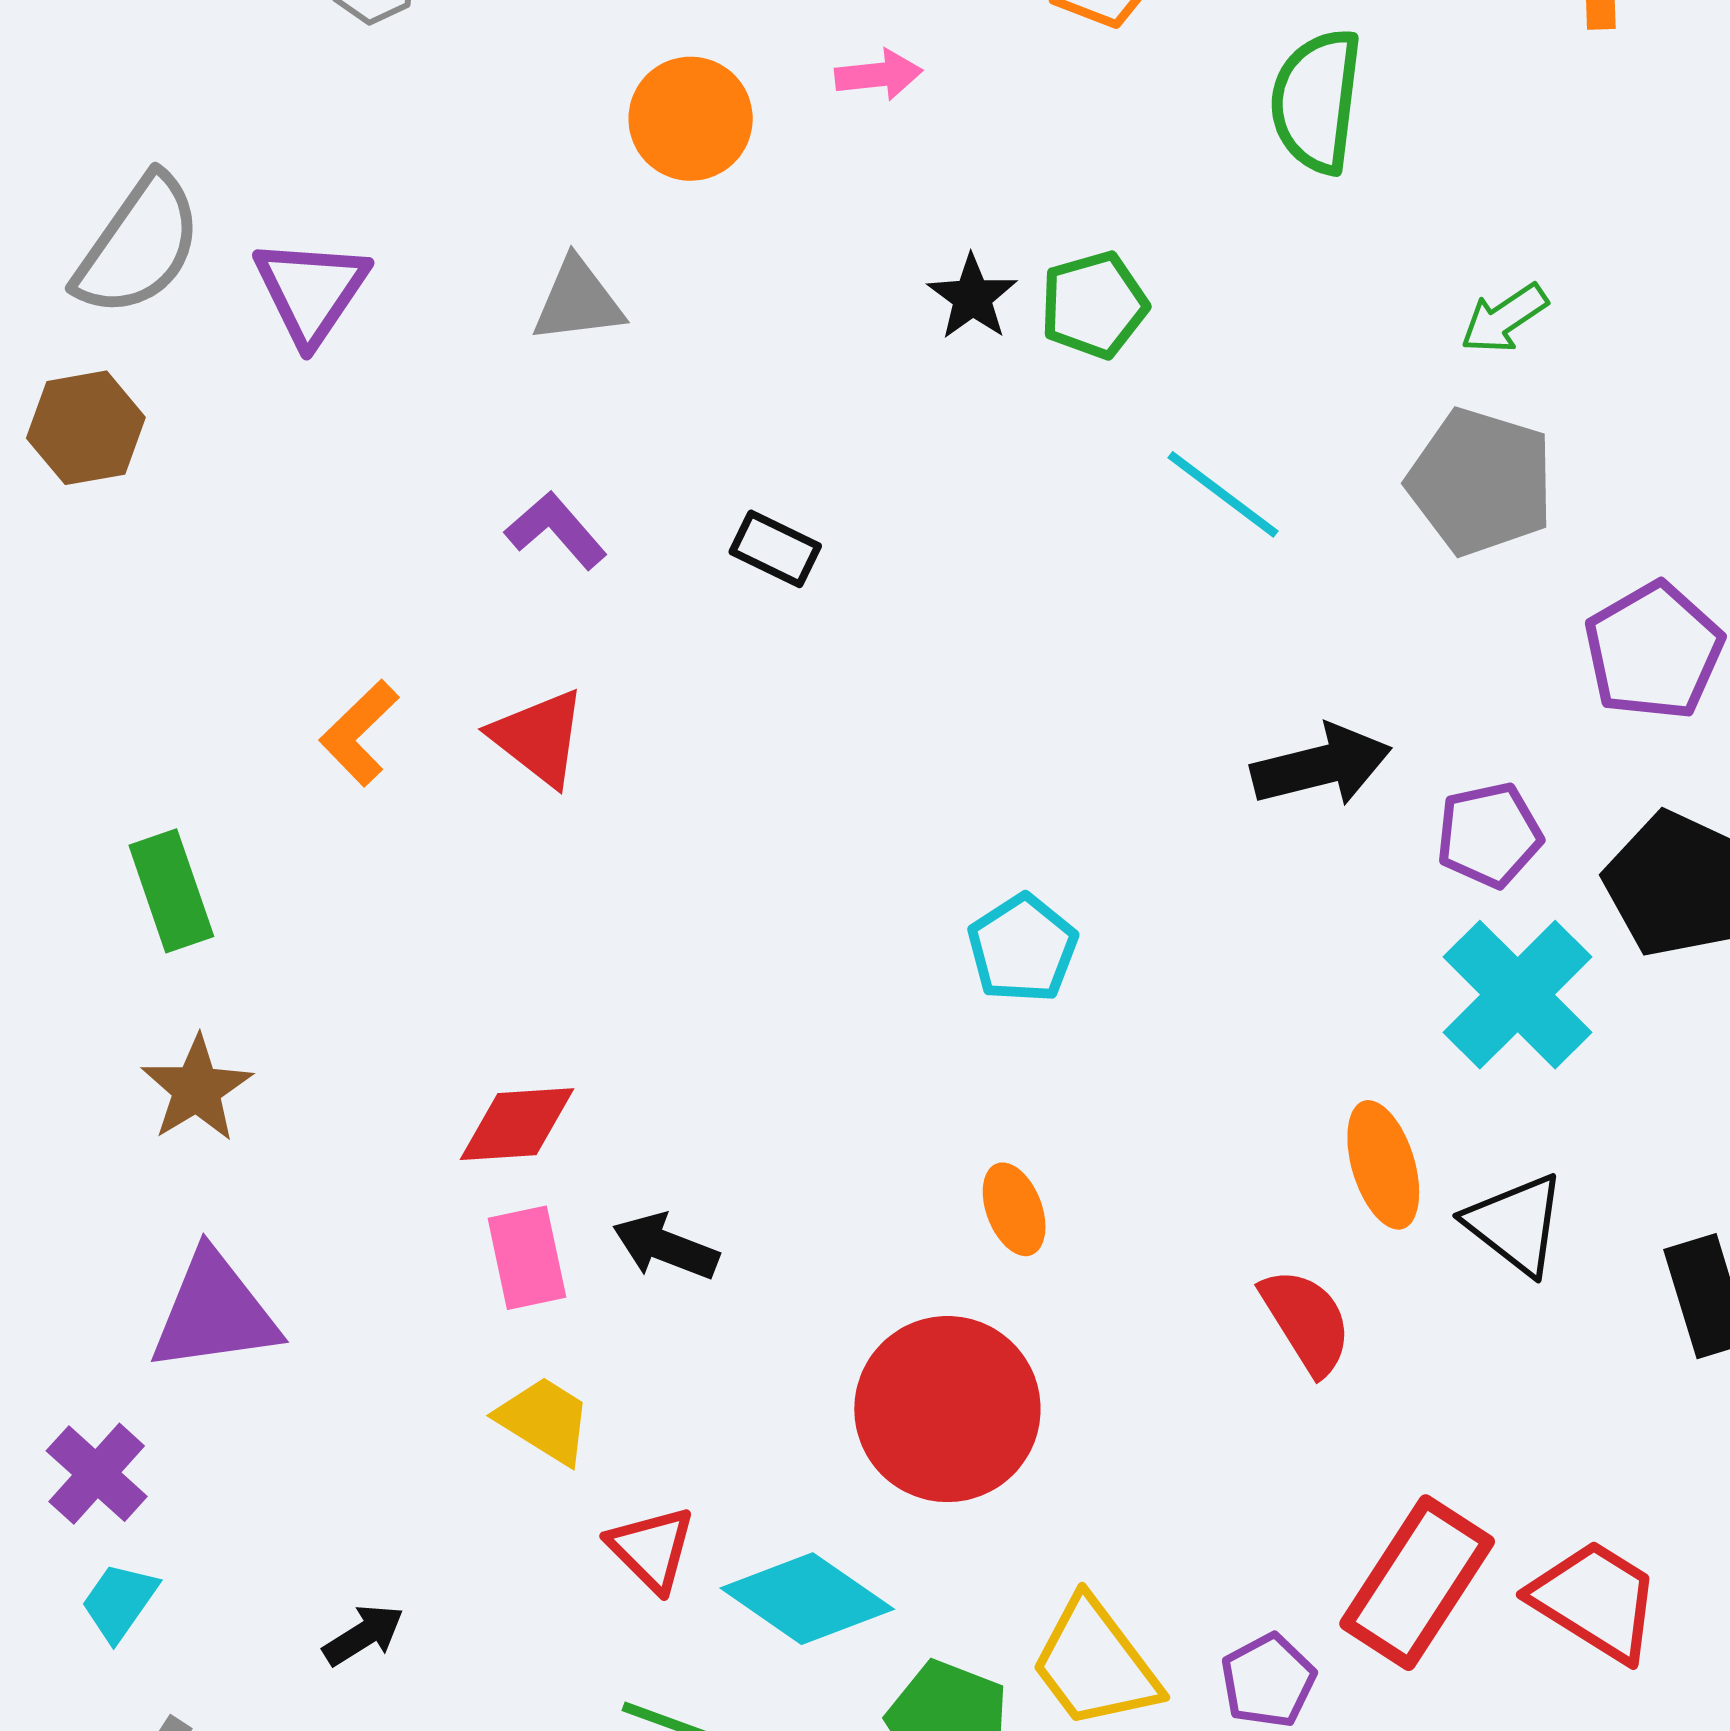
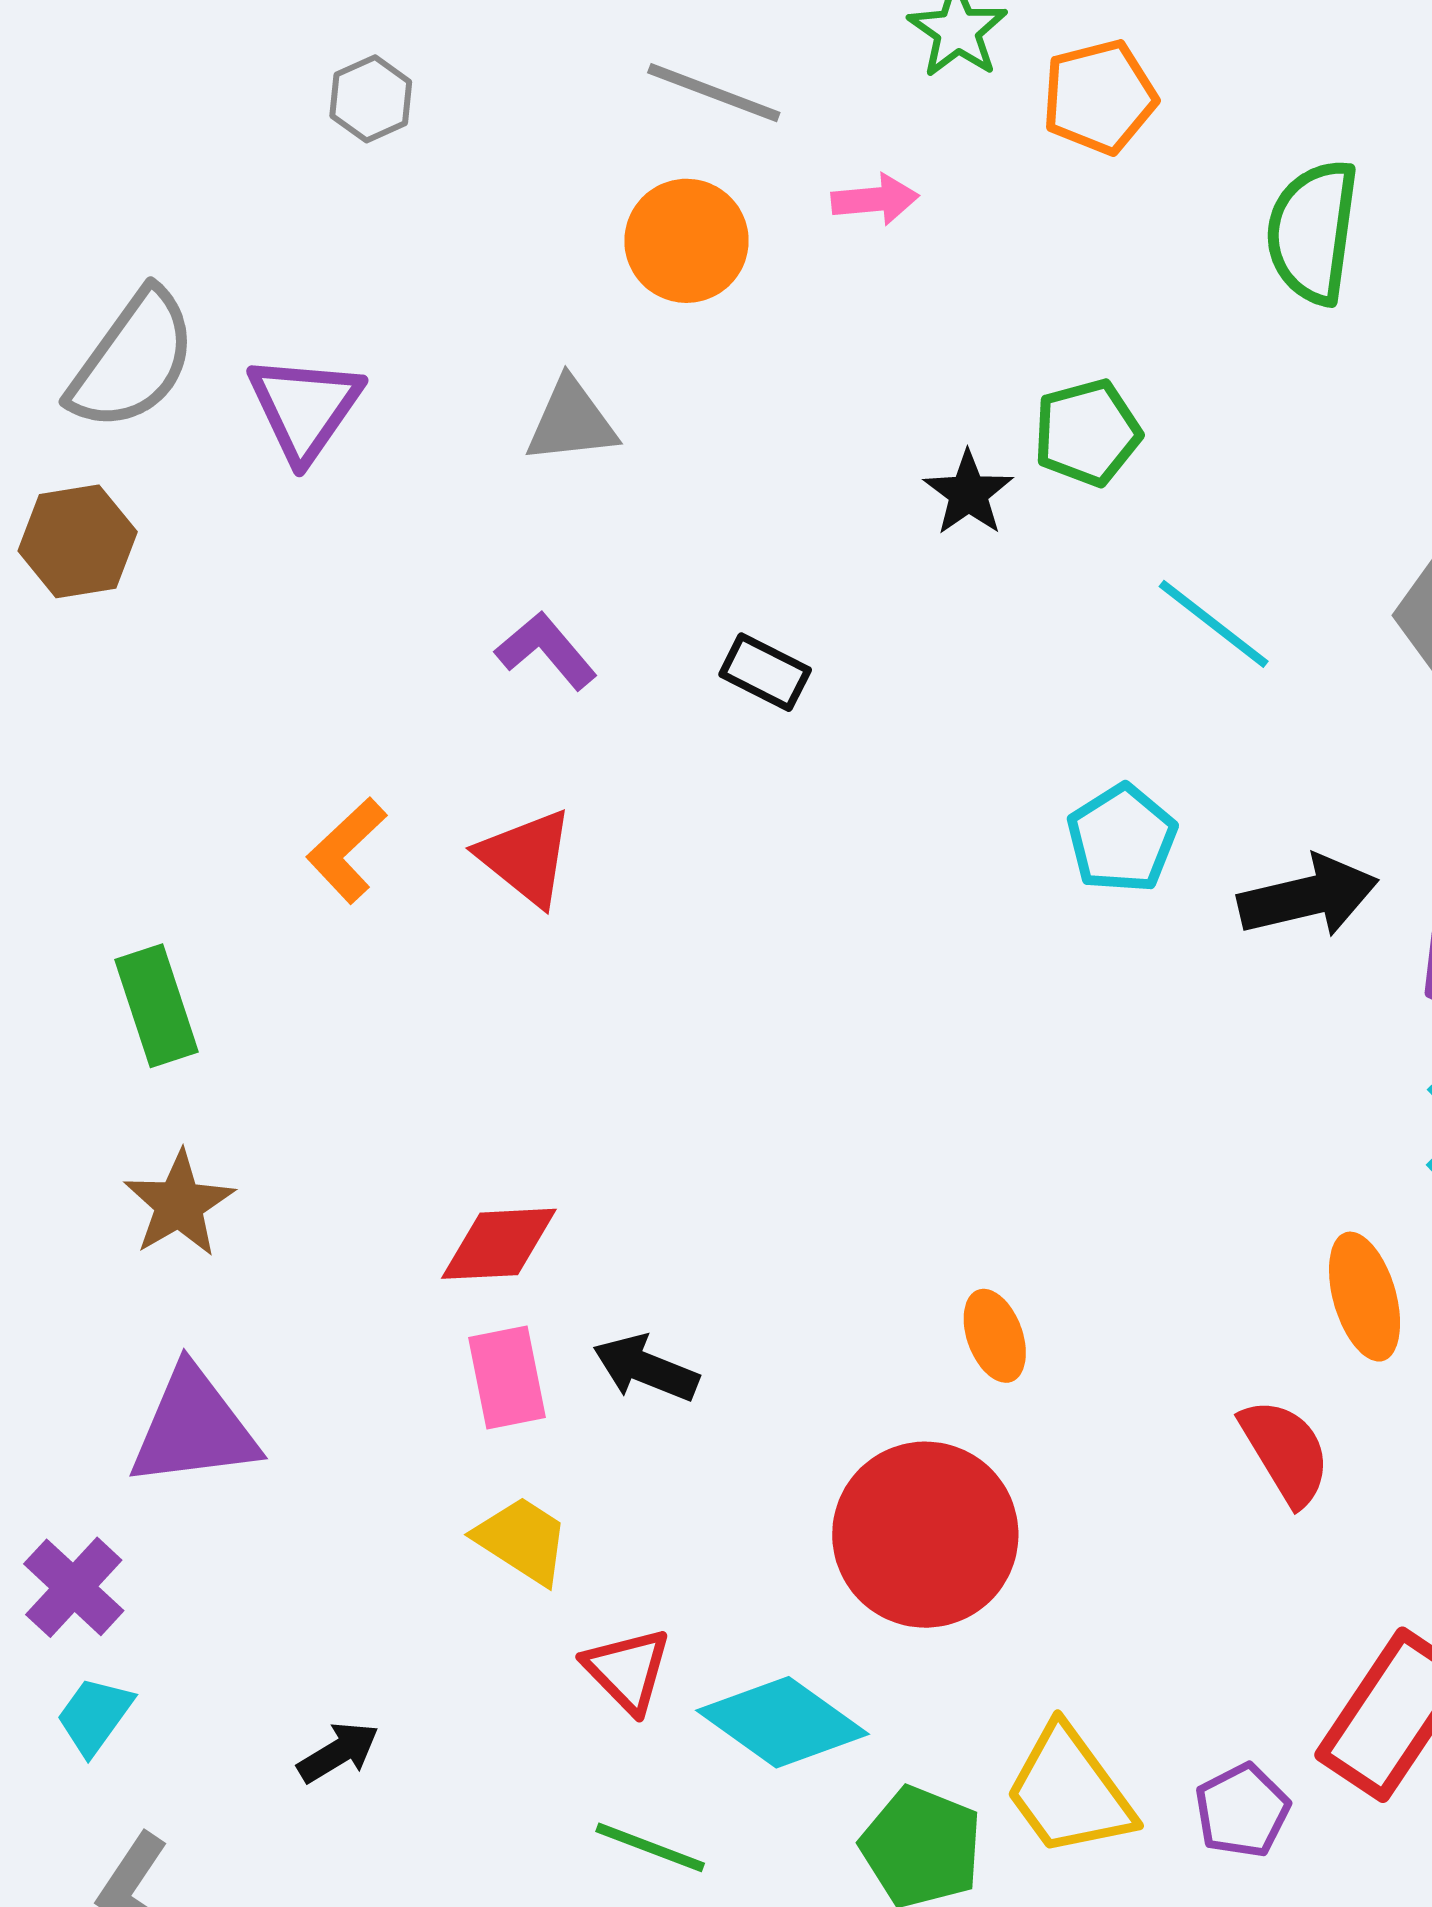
black star: (972, 297) -> (968, 493), moved
cyan pentagon: (1022, 948) -> (1122, 839), moved

